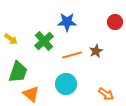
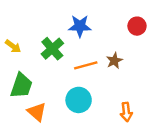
orange arrow: (106, 94) -> (126, 112), turned 49

